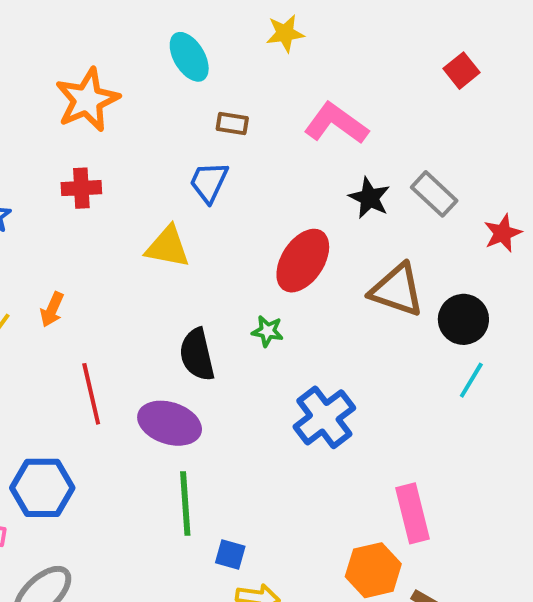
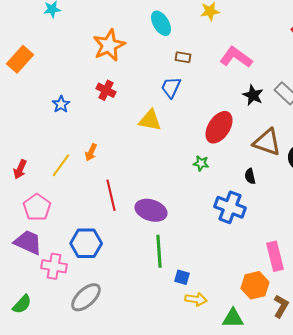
red cross: (81, 188) -> (106, 90), turned 30
black semicircle: (197, 355) -> (250, 176), moved, size x0.6
blue cross: (324, 417) -> (230, 207), turned -32

